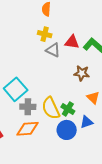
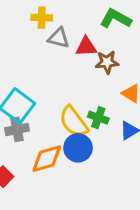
red triangle: (72, 42) -> (86, 47), moved
gray cross: (28, 107) -> (17, 129), moved
blue circle: (67, 130) -> (78, 148), moved

